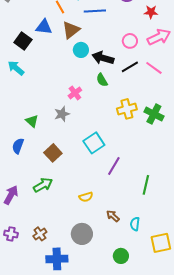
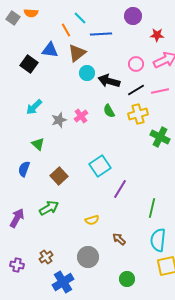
cyan arrow: (16, 68) -> (34, 107), moved, turned -84
pink line: (154, 68) -> (160, 91), turned -48
green semicircle: (102, 80) -> (109, 111), moved
yellow cross: (127, 109) -> (138, 114), moved
gray star: (62, 114) -> (59, 120), moved
cyan semicircle: (135, 224) -> (158, 240), moved, size x1.6
purple cross: (11, 234) -> (17, 265), moved
blue cross: (57, 259) -> (63, 282), turned -30

